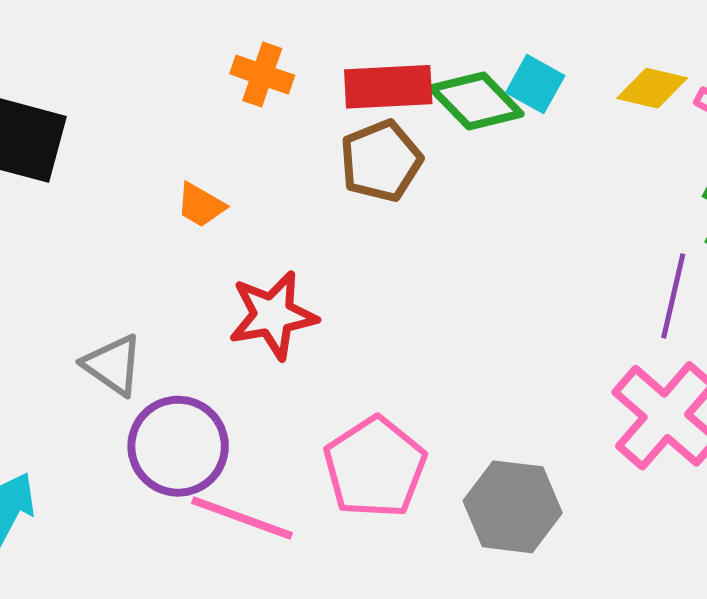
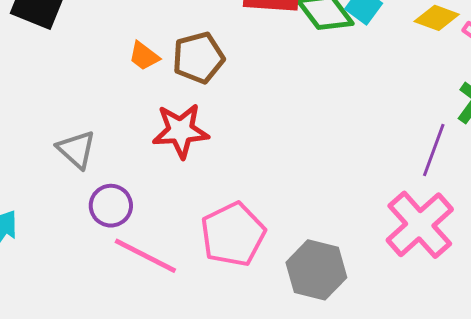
brown pentagon: (381, 161) -> (198, 58), moved
purple circle: (178, 446) -> (111, 206), size x0.7

